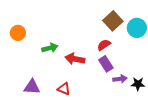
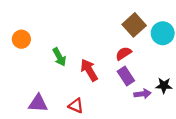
green arrow: (50, 48) -> (59, 57), turned 77
red arrow: (75, 59) -> (89, 70), turned 48
black star: (138, 84) -> (164, 85), moved

